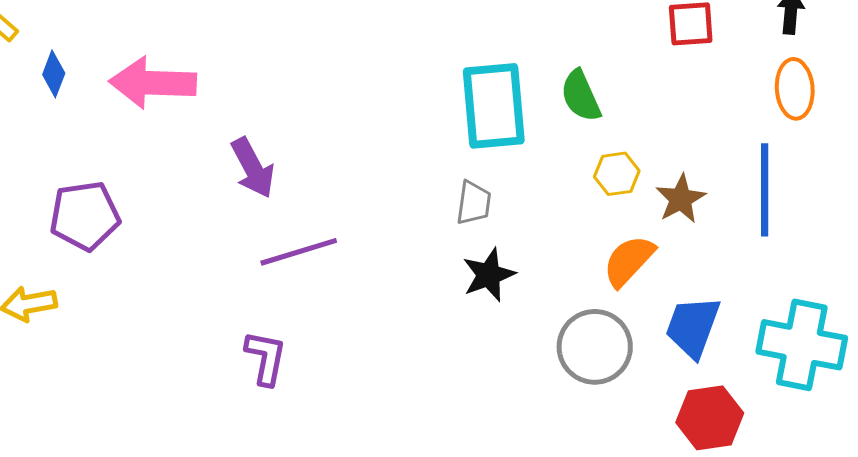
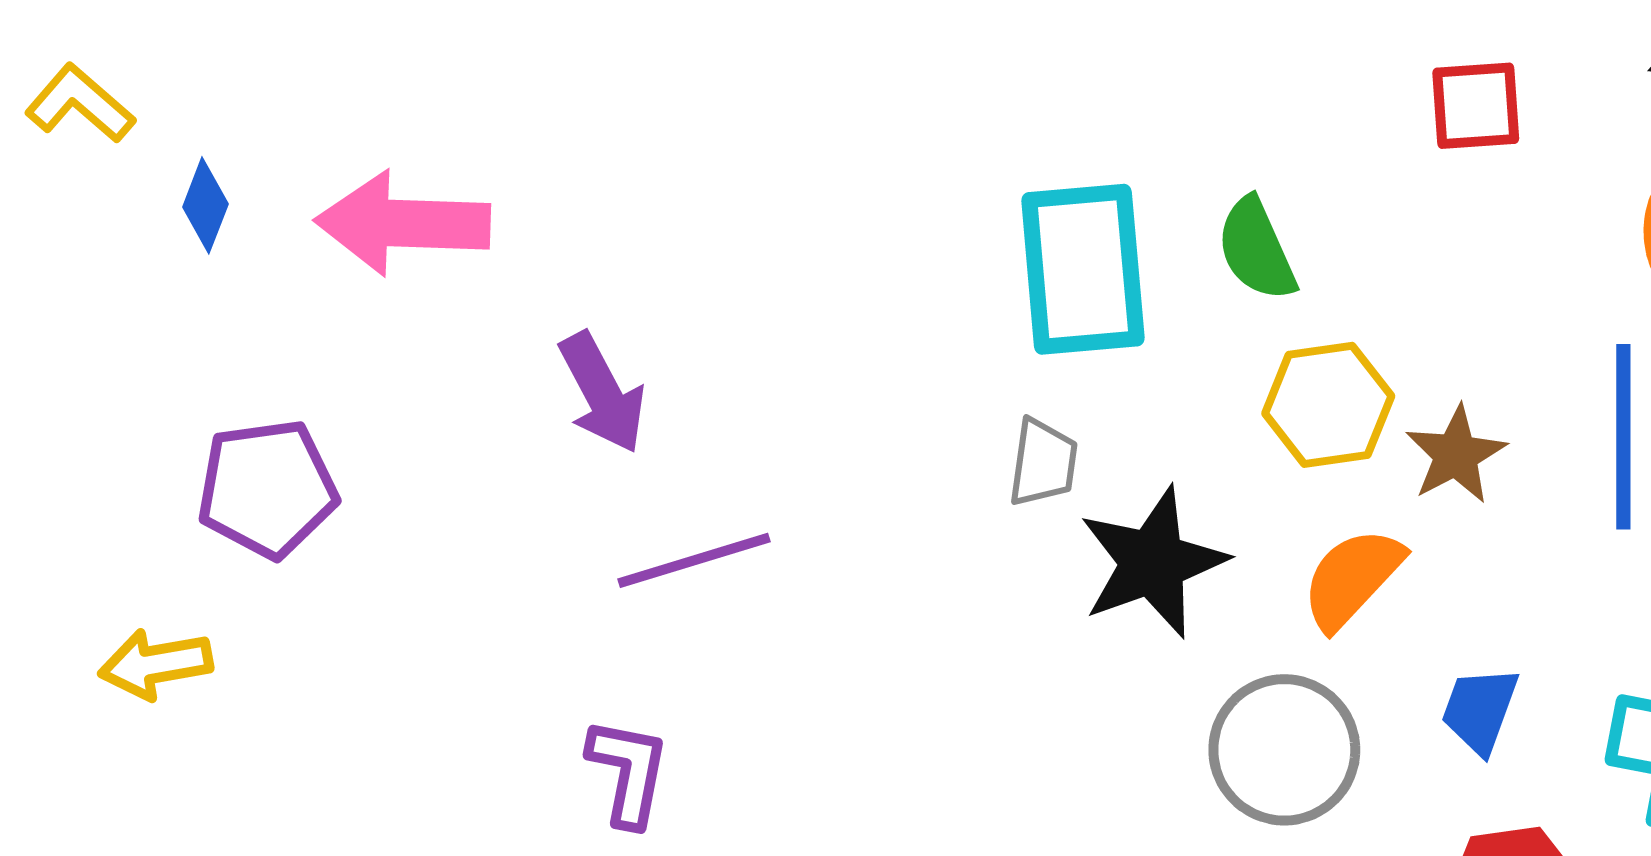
yellow hexagon: (617, 174) -> (1328, 405), size x1.4
black star: (489, 275) -> (1153, 562), moved, size x1.4
blue trapezoid: (693, 327) -> (1480, 710), size x0.7

